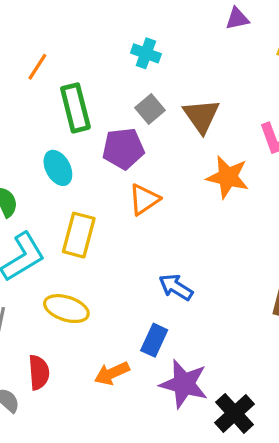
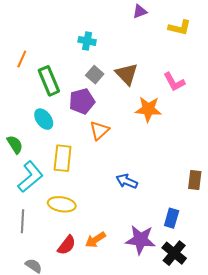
blue rectangle: (154, 340) -> (172, 218), moved
red semicircle: (39, 372) -> (67, 245), moved, turned 50

